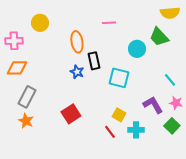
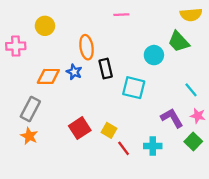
pink line: (109, 23) -> (121, 15), moved
orange diamond: (17, 68) -> (48, 76), moved
blue star: (77, 72) -> (74, 72), moved
yellow square: (119, 115) -> (109, 130), moved

